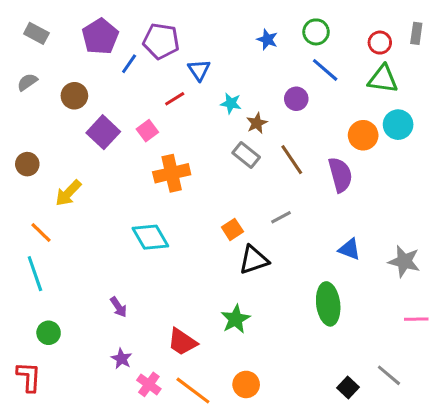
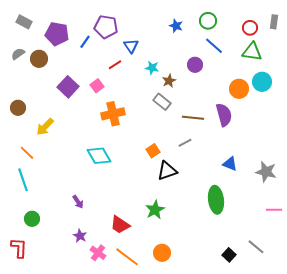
purple pentagon: (100, 36) -> (57, 34), moved, turned -30
brown circle: (74, 96) -> (39, 59), moved
brown line: (292, 160) -> (193, 118), moved, turned -50

